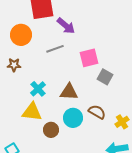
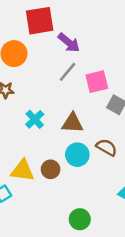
gray line: (55, 49) -> (68, 72), moved, turned -30
yellow triangle: (32, 112) -> (23, 171), moved

